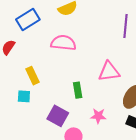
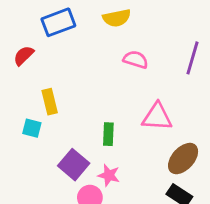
pink semicircle: (63, 43) -> (136, 60), moved, size x0.7
pink star: (98, 116) -> (109, 175), moved

